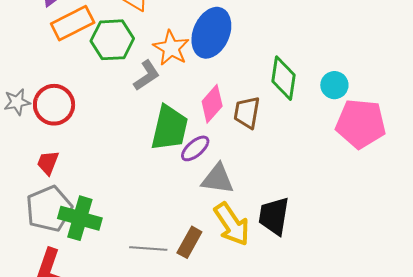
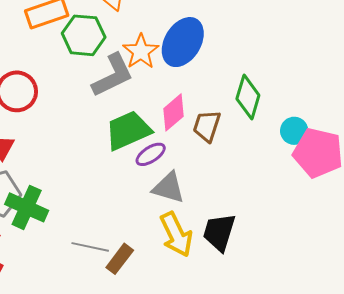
gray L-shape: (147, 75) -> (113, 75), size x1.5
cyan circle: (334, 85) -> (294, 131), moved
green trapezoid: (170, 128) -> (128, 130), turned -135
brown rectangle: (189, 242) -> (120, 259), moved

